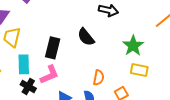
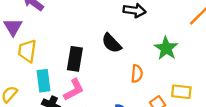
yellow rectangle: (139, 70) -> (181, 92), moved
orange semicircle: (99, 78) -> (137, 74), moved

